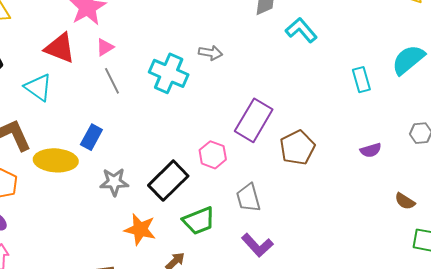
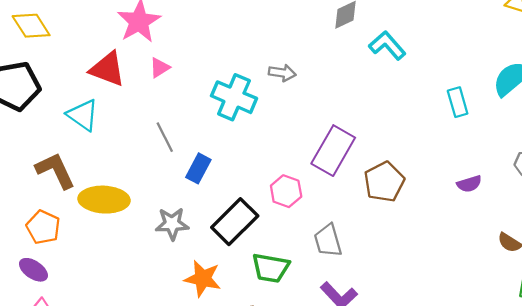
gray line: (112, 81) -> (165, 137), moved
blue rectangle: (91, 137) -> (198, 168), moved
green trapezoid: (199, 221) -> (271, 268), turned 32

